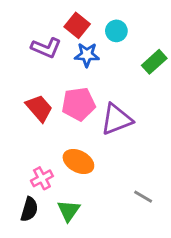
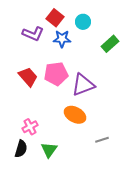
orange ellipse: (78, 162) -> (75, 115), moved
gray line: (143, 197) -> (102, 140), turned -48

